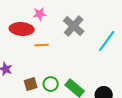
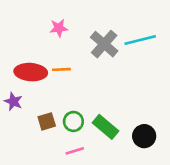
red ellipse: (22, 29) -> (31, 72), moved
cyan line: (107, 41) -> (140, 40), moved, turned 40

